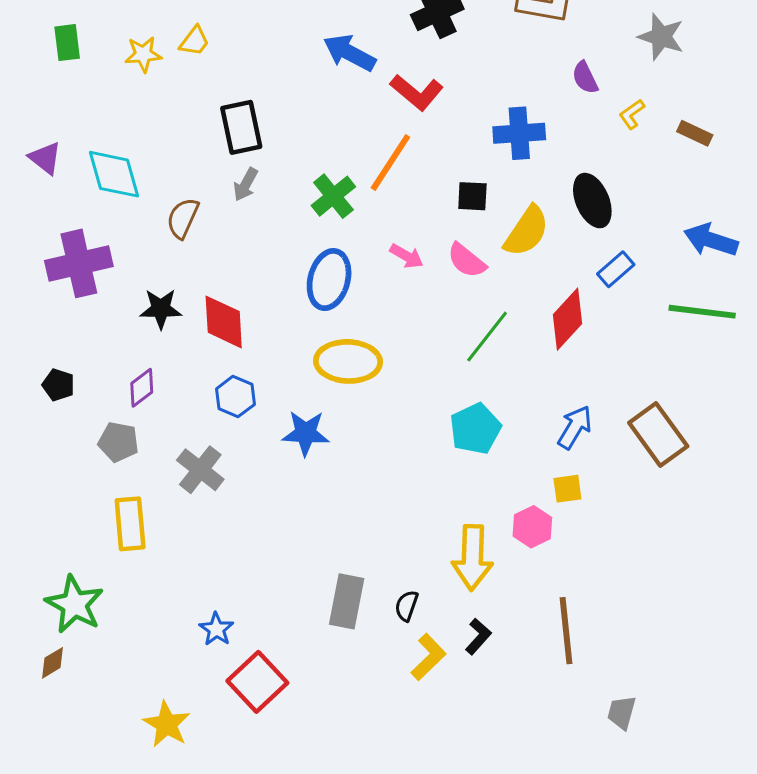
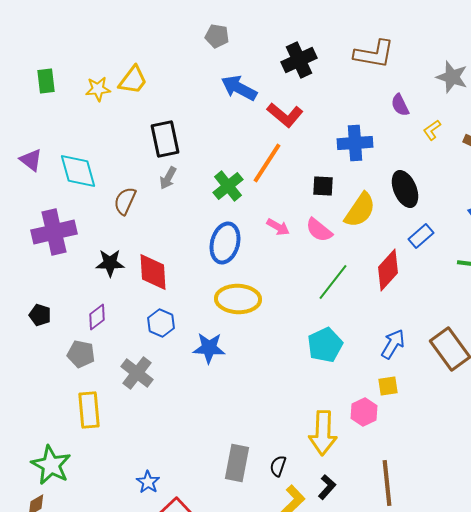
yellow trapezoid: (194, 41) -> (133, 80), size x1.4

